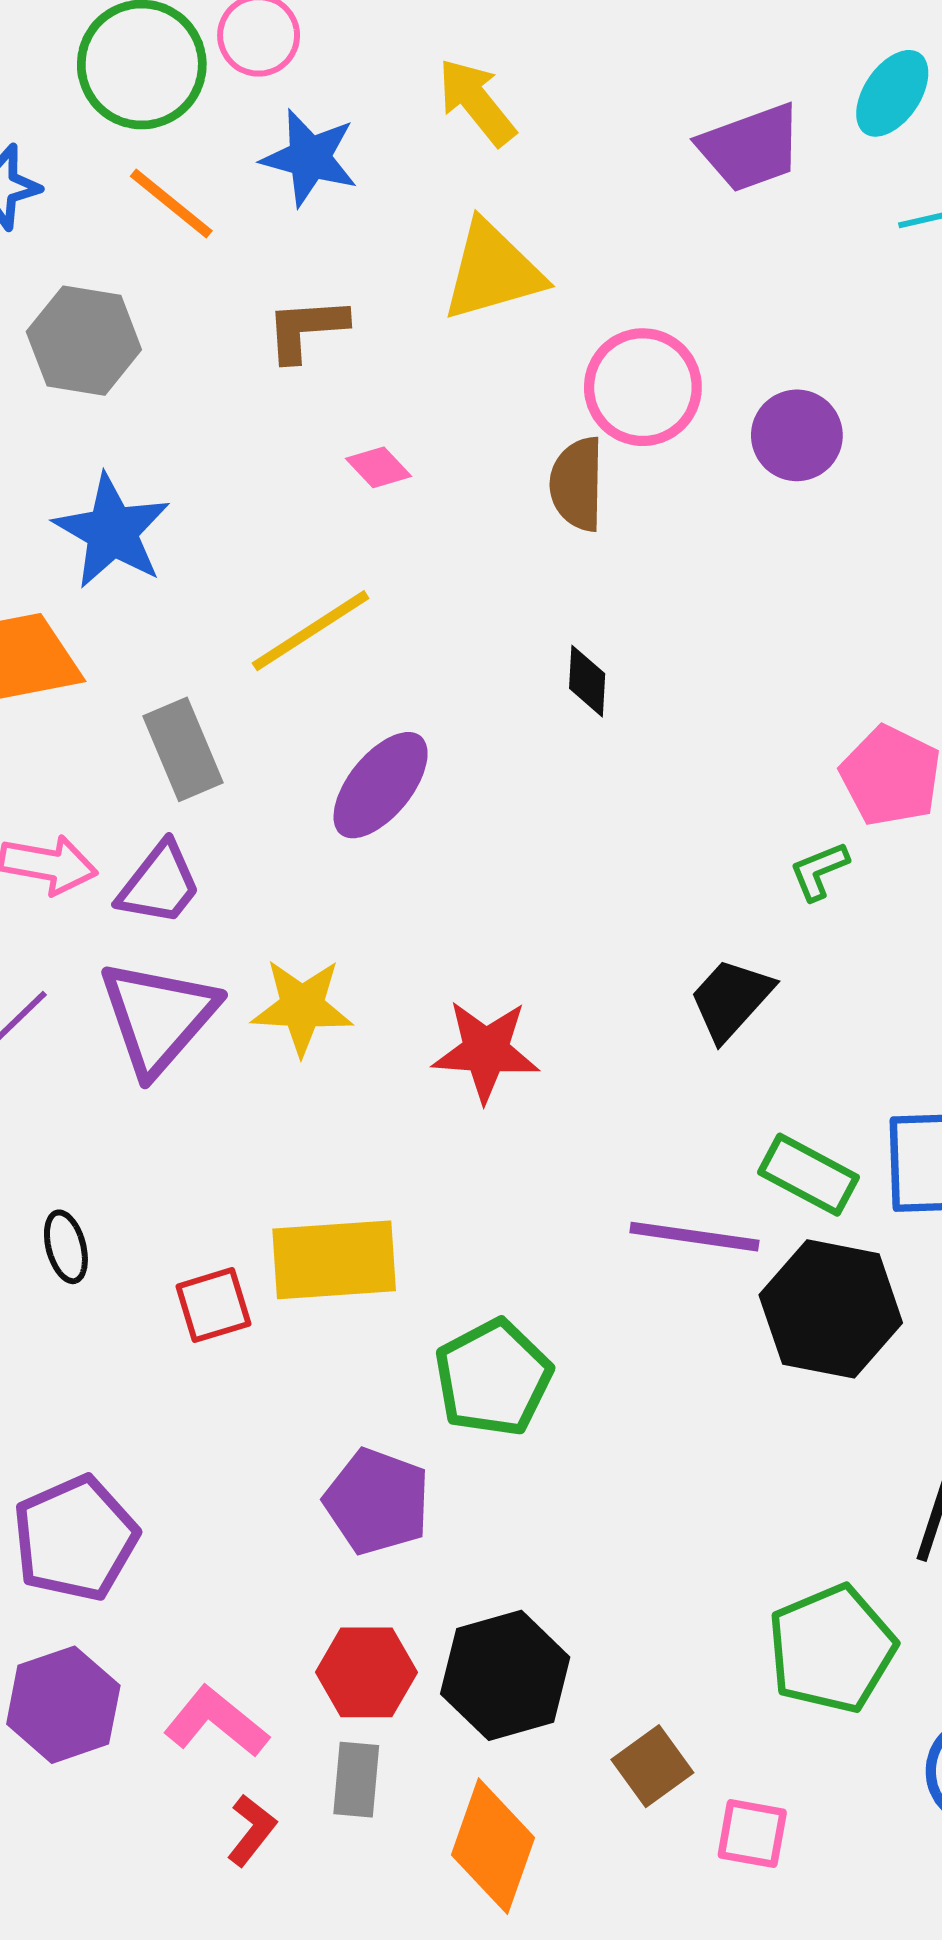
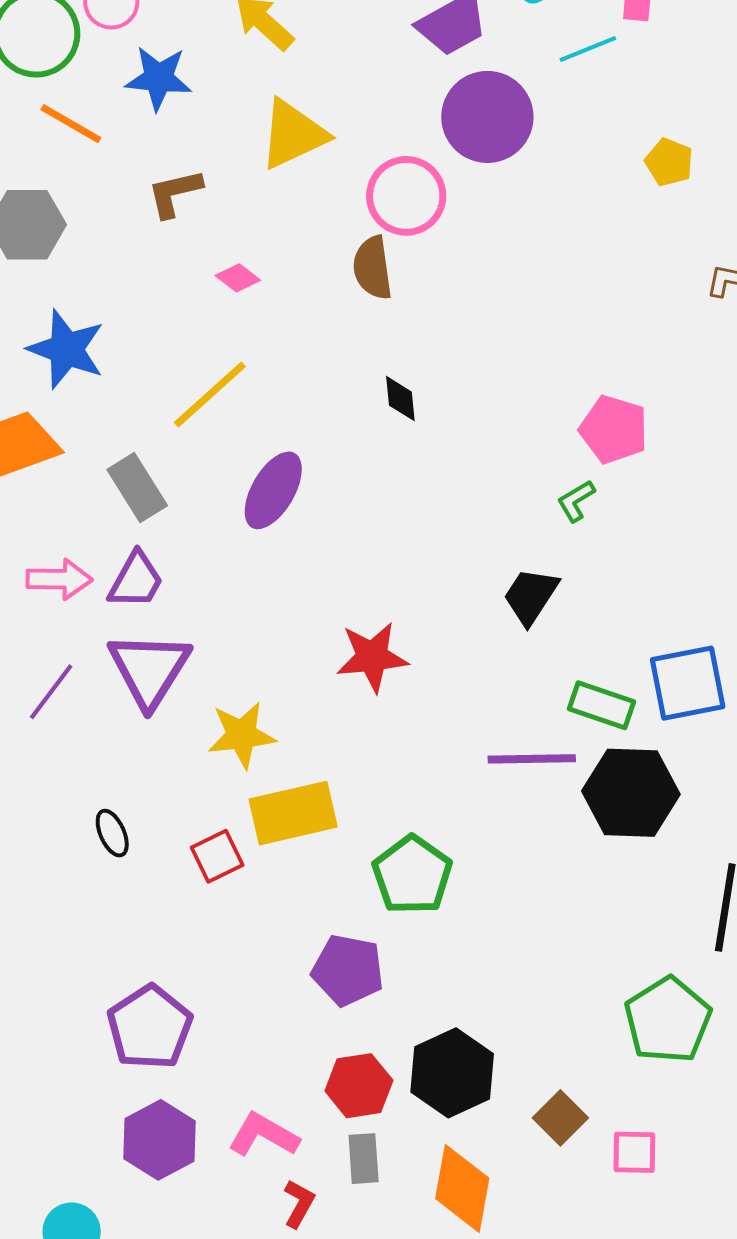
purple circle: (797, 435) -> (487, 117), moved, size x1.5
yellow star: (302, 1007) -> (242, 735), moved

